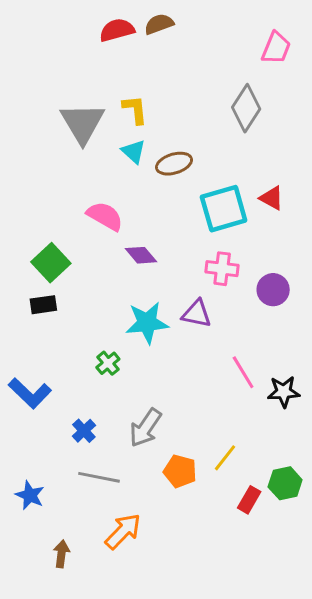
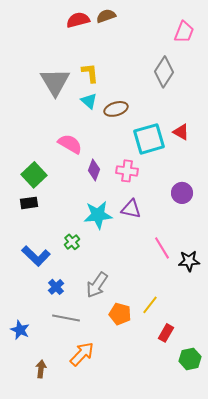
purple diamond: (141, 255) -> (94, 170), turned 60
pink cross: (222, 269) -> (127, 171), moved
blue L-shape: (30, 393) -> (36, 256), moved
green hexagon: (285, 483) -> (190, 359), moved

